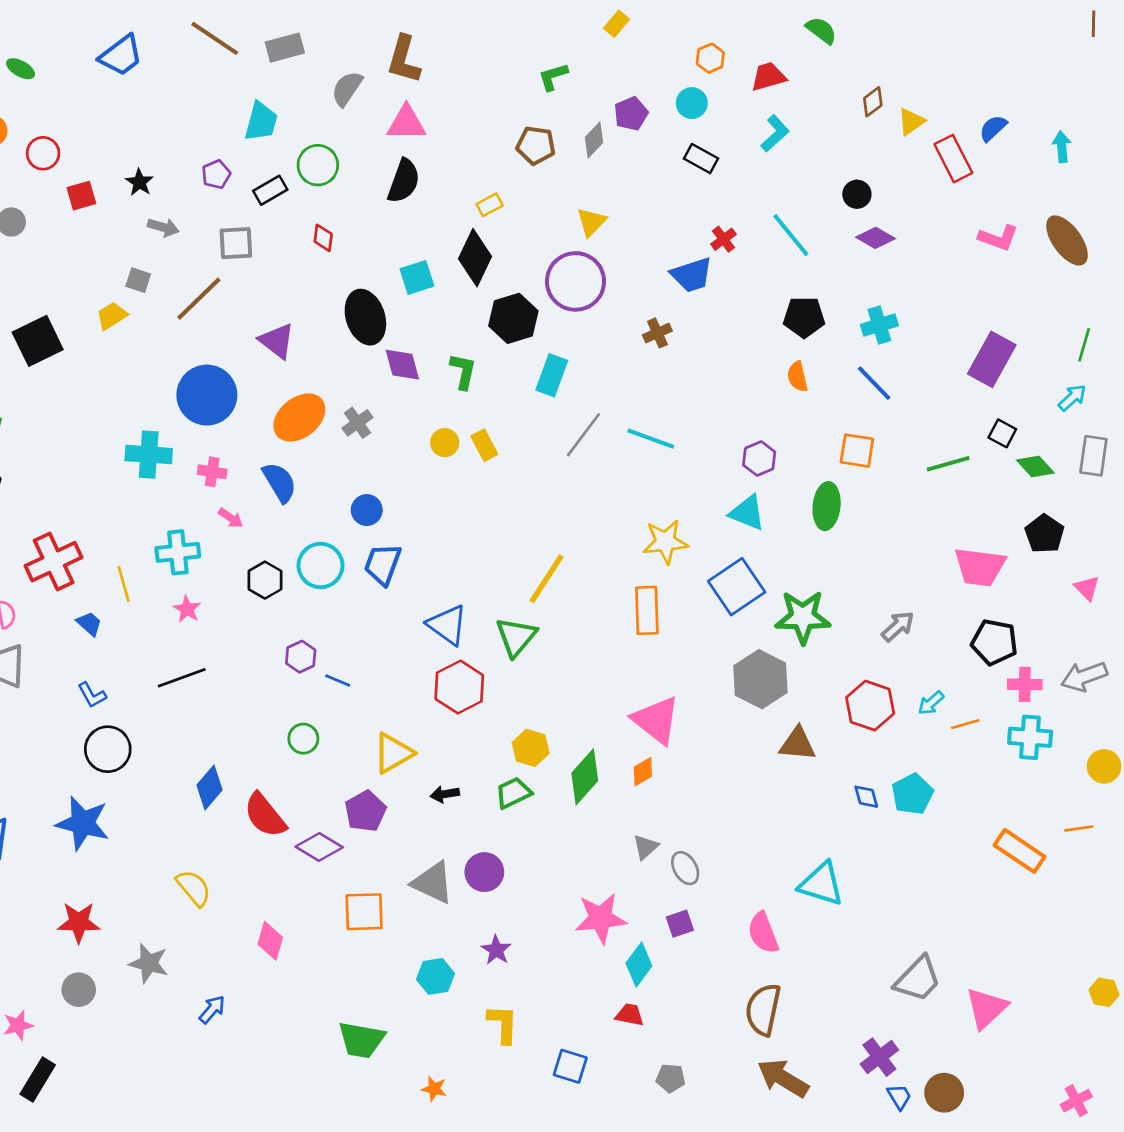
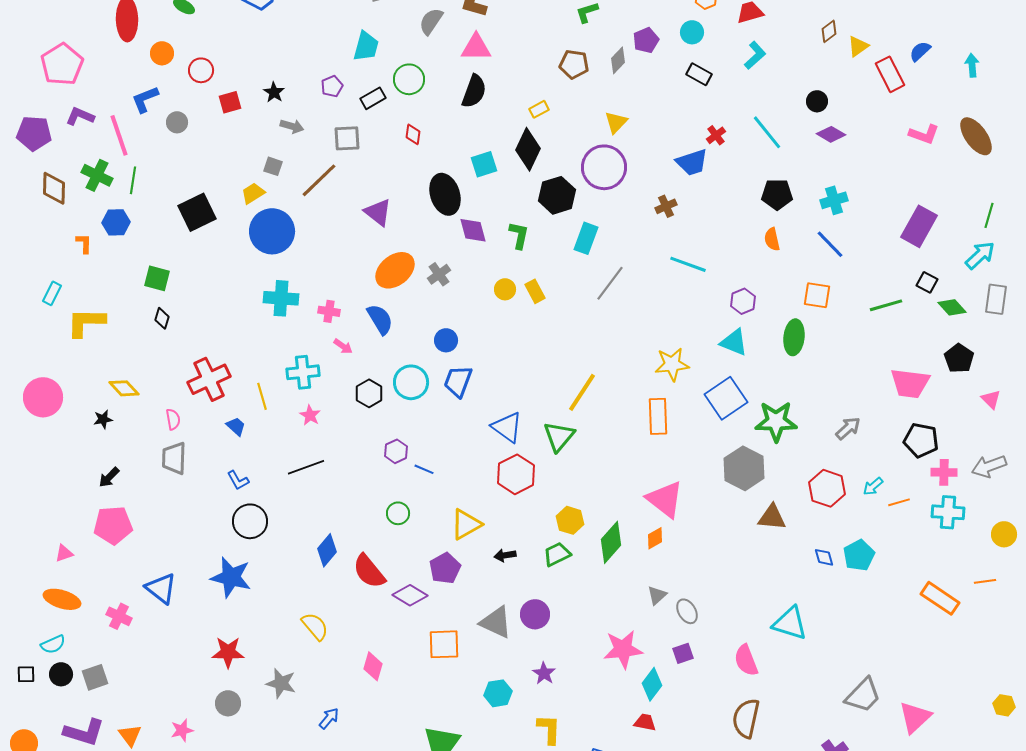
blue circle: (207, 395) -> (272, 231), moved
cyan arrow: (1072, 398) -> (980, 255), size x1.4
cyan line: (651, 439) -> (688, 264), moved

